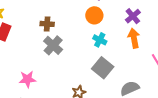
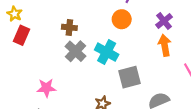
cyan cross: (100, 40) -> (107, 52), moved, size x1.5
gray square: (103, 68) -> (129, 77), turned 35

